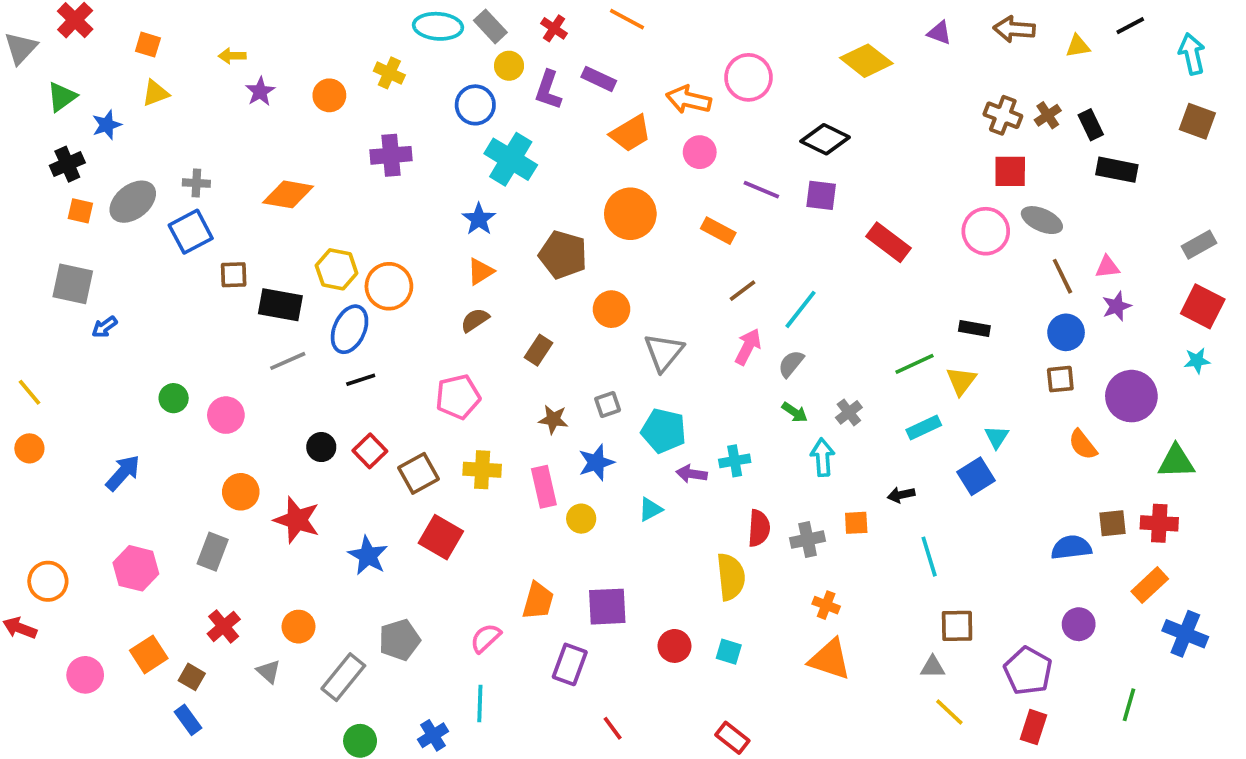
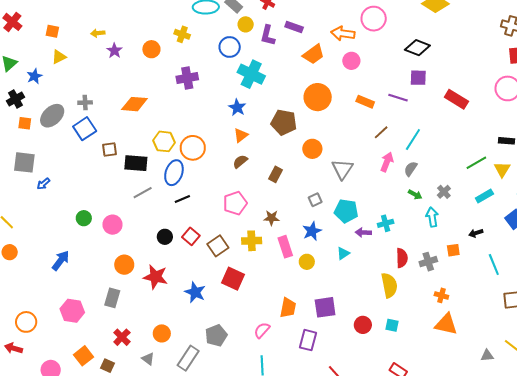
purple line: (761, 190) -> (398, 98), moved
brown star: (553, 419) -> (272, 218), moved
gray triangle: (933, 667) -> (487, 356), moved

